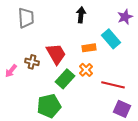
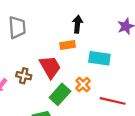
cyan rectangle: (111, 39) -> (99, 58), moved, turned -42
orange rectangle: (89, 48) -> (68, 45), moved

